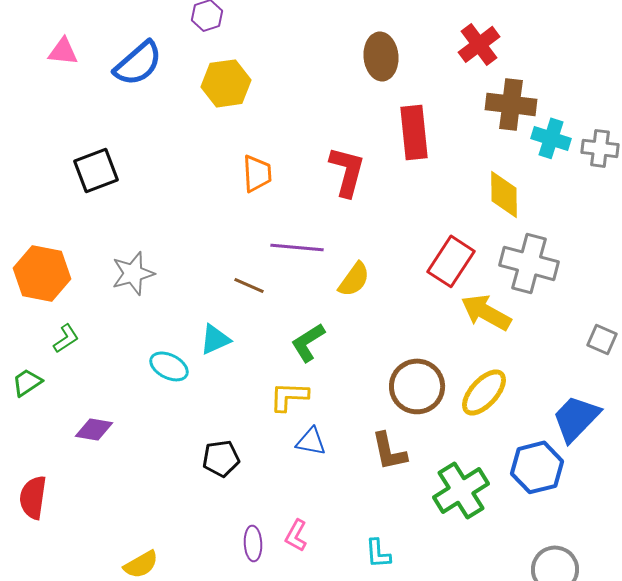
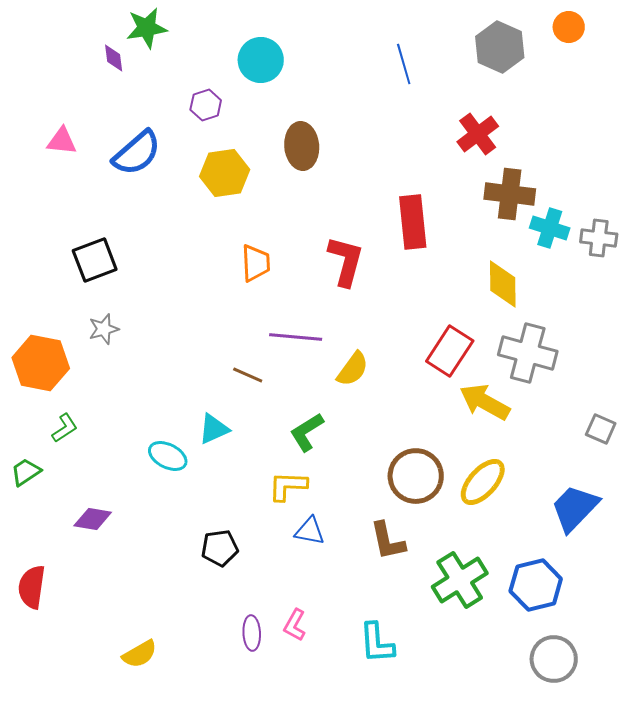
brown ellipse: (381, 56) -> (302, 146), moved
gray star: (133, 273) -> (104, 329), moved, size x0.7
blue hexagon: (537, 467) -> (536, 585), moved
cyan L-shape: (378, 553) -> (377, 643), size x1.4

